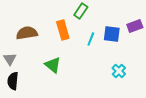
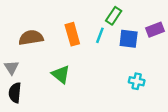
green rectangle: (81, 11) -> (114, 16), moved
cyan line: (91, 39) -> (100, 35), moved
cyan cross: (119, 71) -> (137, 81), turned -32

